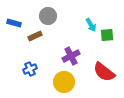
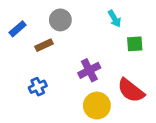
blue rectangle: (14, 23) -> (18, 29), turned -56
cyan arrow: (91, 25) -> (115, 19), moved
yellow circle: (64, 82) -> (97, 106), moved

